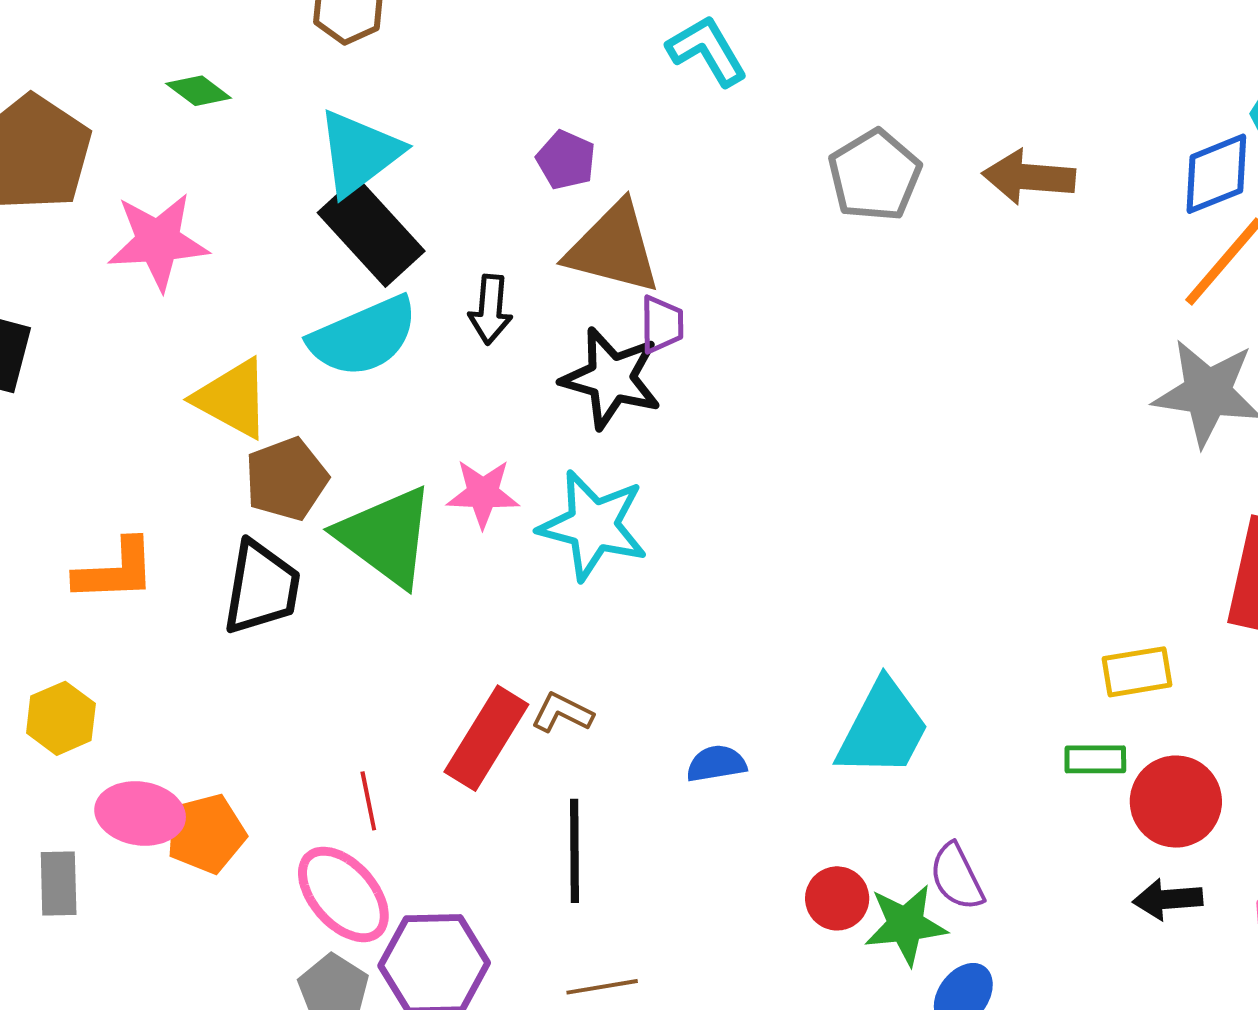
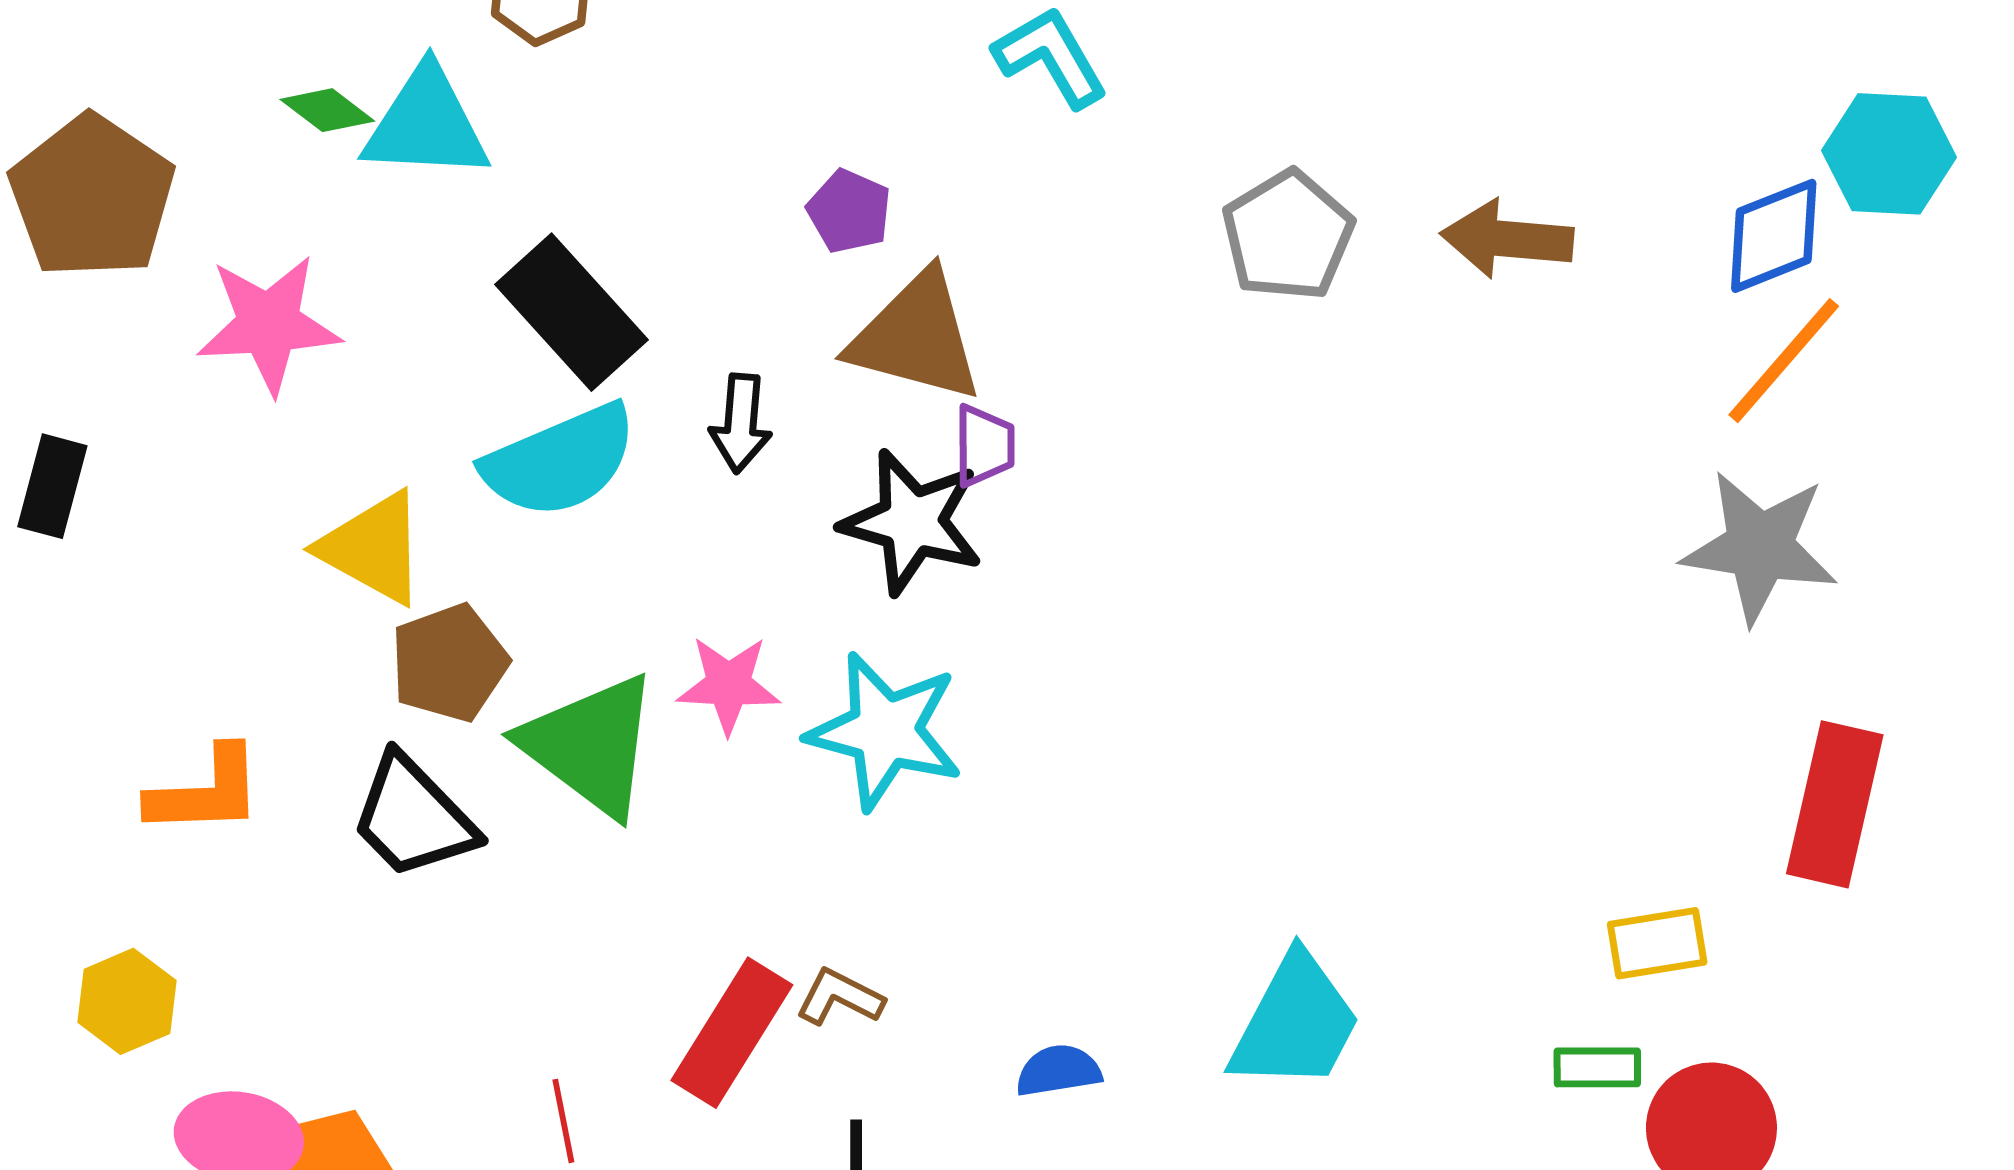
cyan triangle: (359, 153) -> (426, 124), moved, turned 40
black trapezoid: (261, 588) -> (413, 817), turned 126

